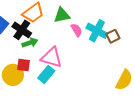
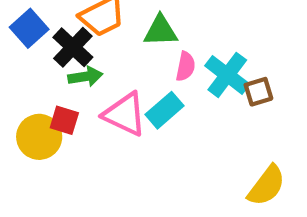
pink semicircle: (76, 30) -> (186, 66), turned 32
cyan rectangle: (46, 75) -> (164, 110), moved

